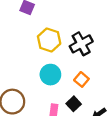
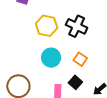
black cross: (81, 44) -> (77, 26), turned -30

